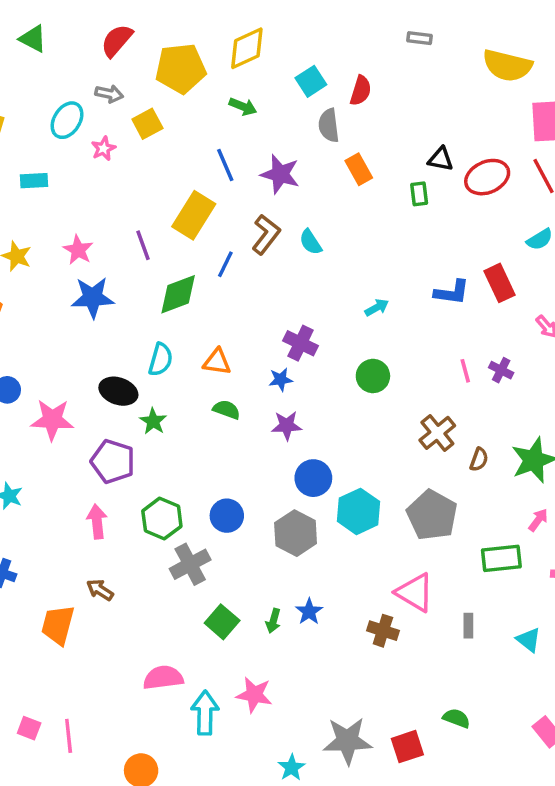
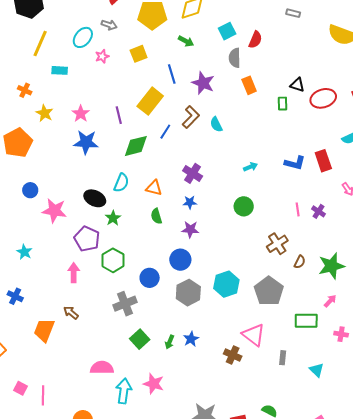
yellow square: (147, 124) -> (139, 54), moved
purple cross: (300, 343) -> (193, 173), moved
green semicircle: (227, 410) -> (156, 216), turned -133
blue circle: (313, 478) -> (180, 260), moved
green hexagon: (162, 519) -> (113, 260), moved

